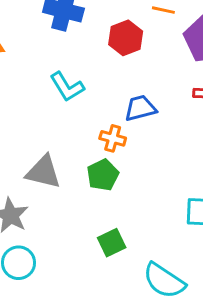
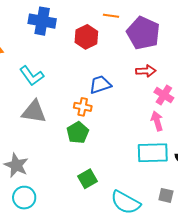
cyan L-shape: (67, 87) -> (32, 76), moved
gray triangle: (43, 172) -> (34, 112), moved

